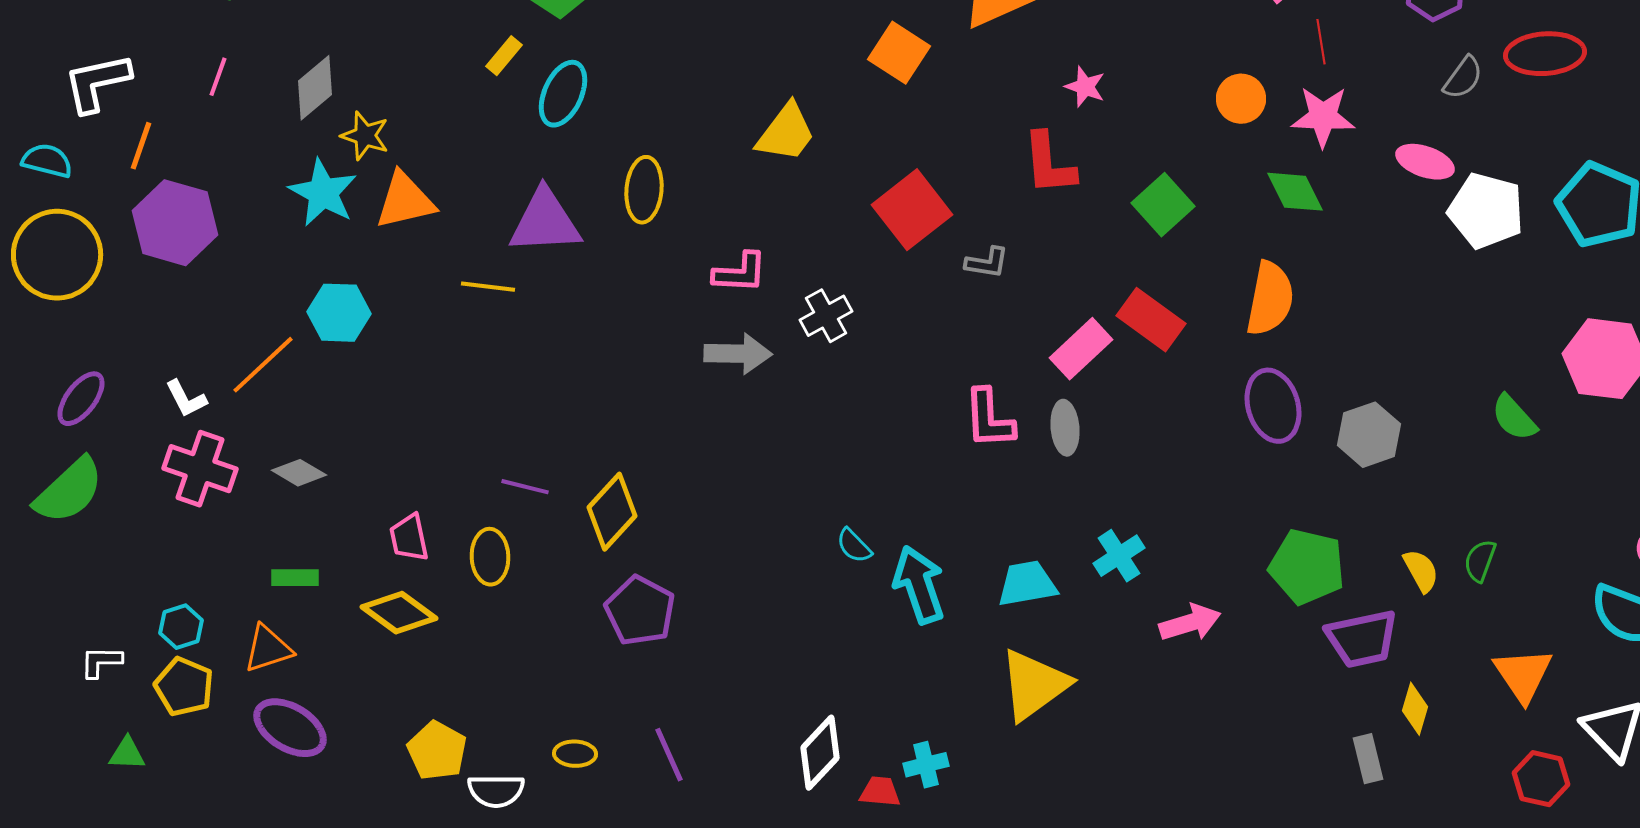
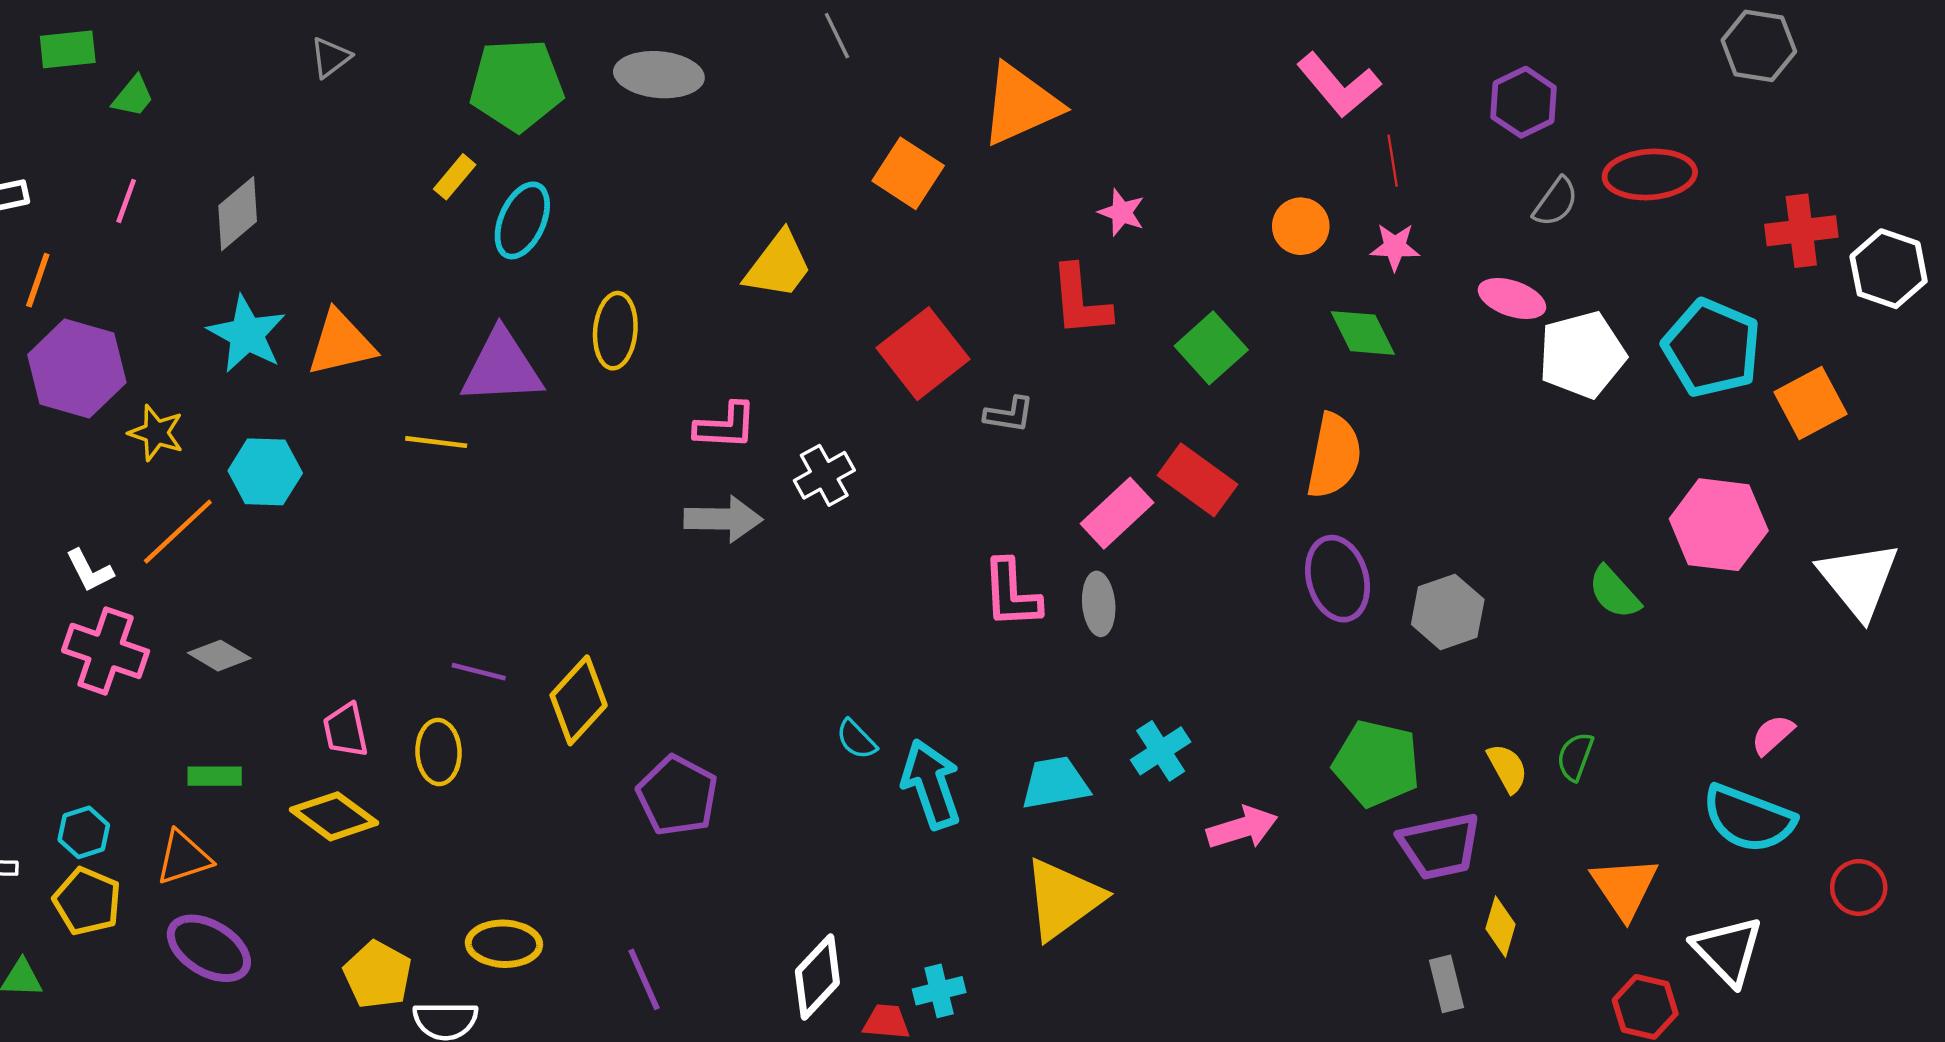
pink star: (1323, 117) -> (1395, 247), size x0.7
yellow star: (365, 136) -> (156, 433), moved
white pentagon: (1486, 211) -> (1582, 355), turned -30
purple pentagon: (640, 611) -> (677, 796), moved
yellow ellipse: (575, 754) -> (504, 944), moved, size x1.5

